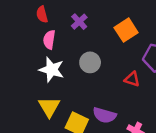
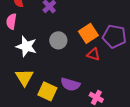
orange square: (126, 30) -> (88, 33), moved
pink semicircle: (49, 40) -> (11, 21), moved

